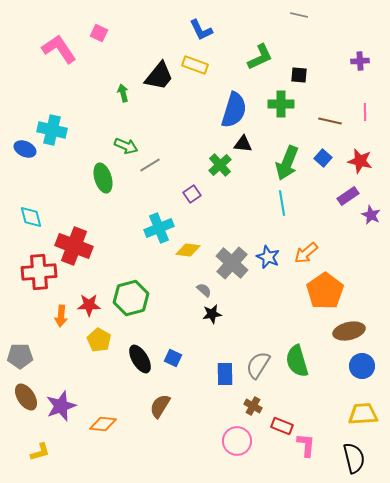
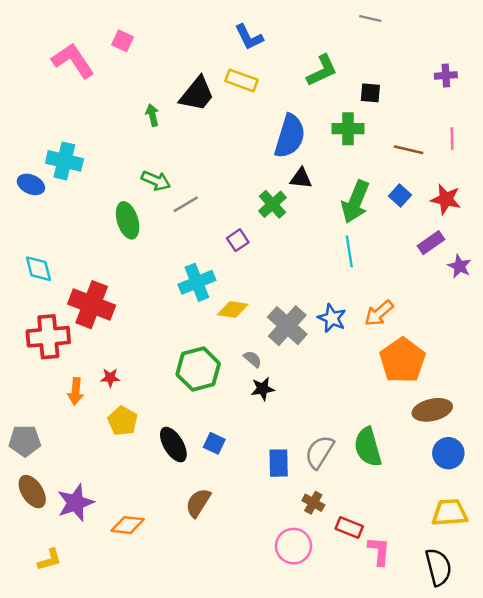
green hexagon: (131, 298) -> (198, 369), moved
red star: (89, 305) -> (110, 378), size x0.7

